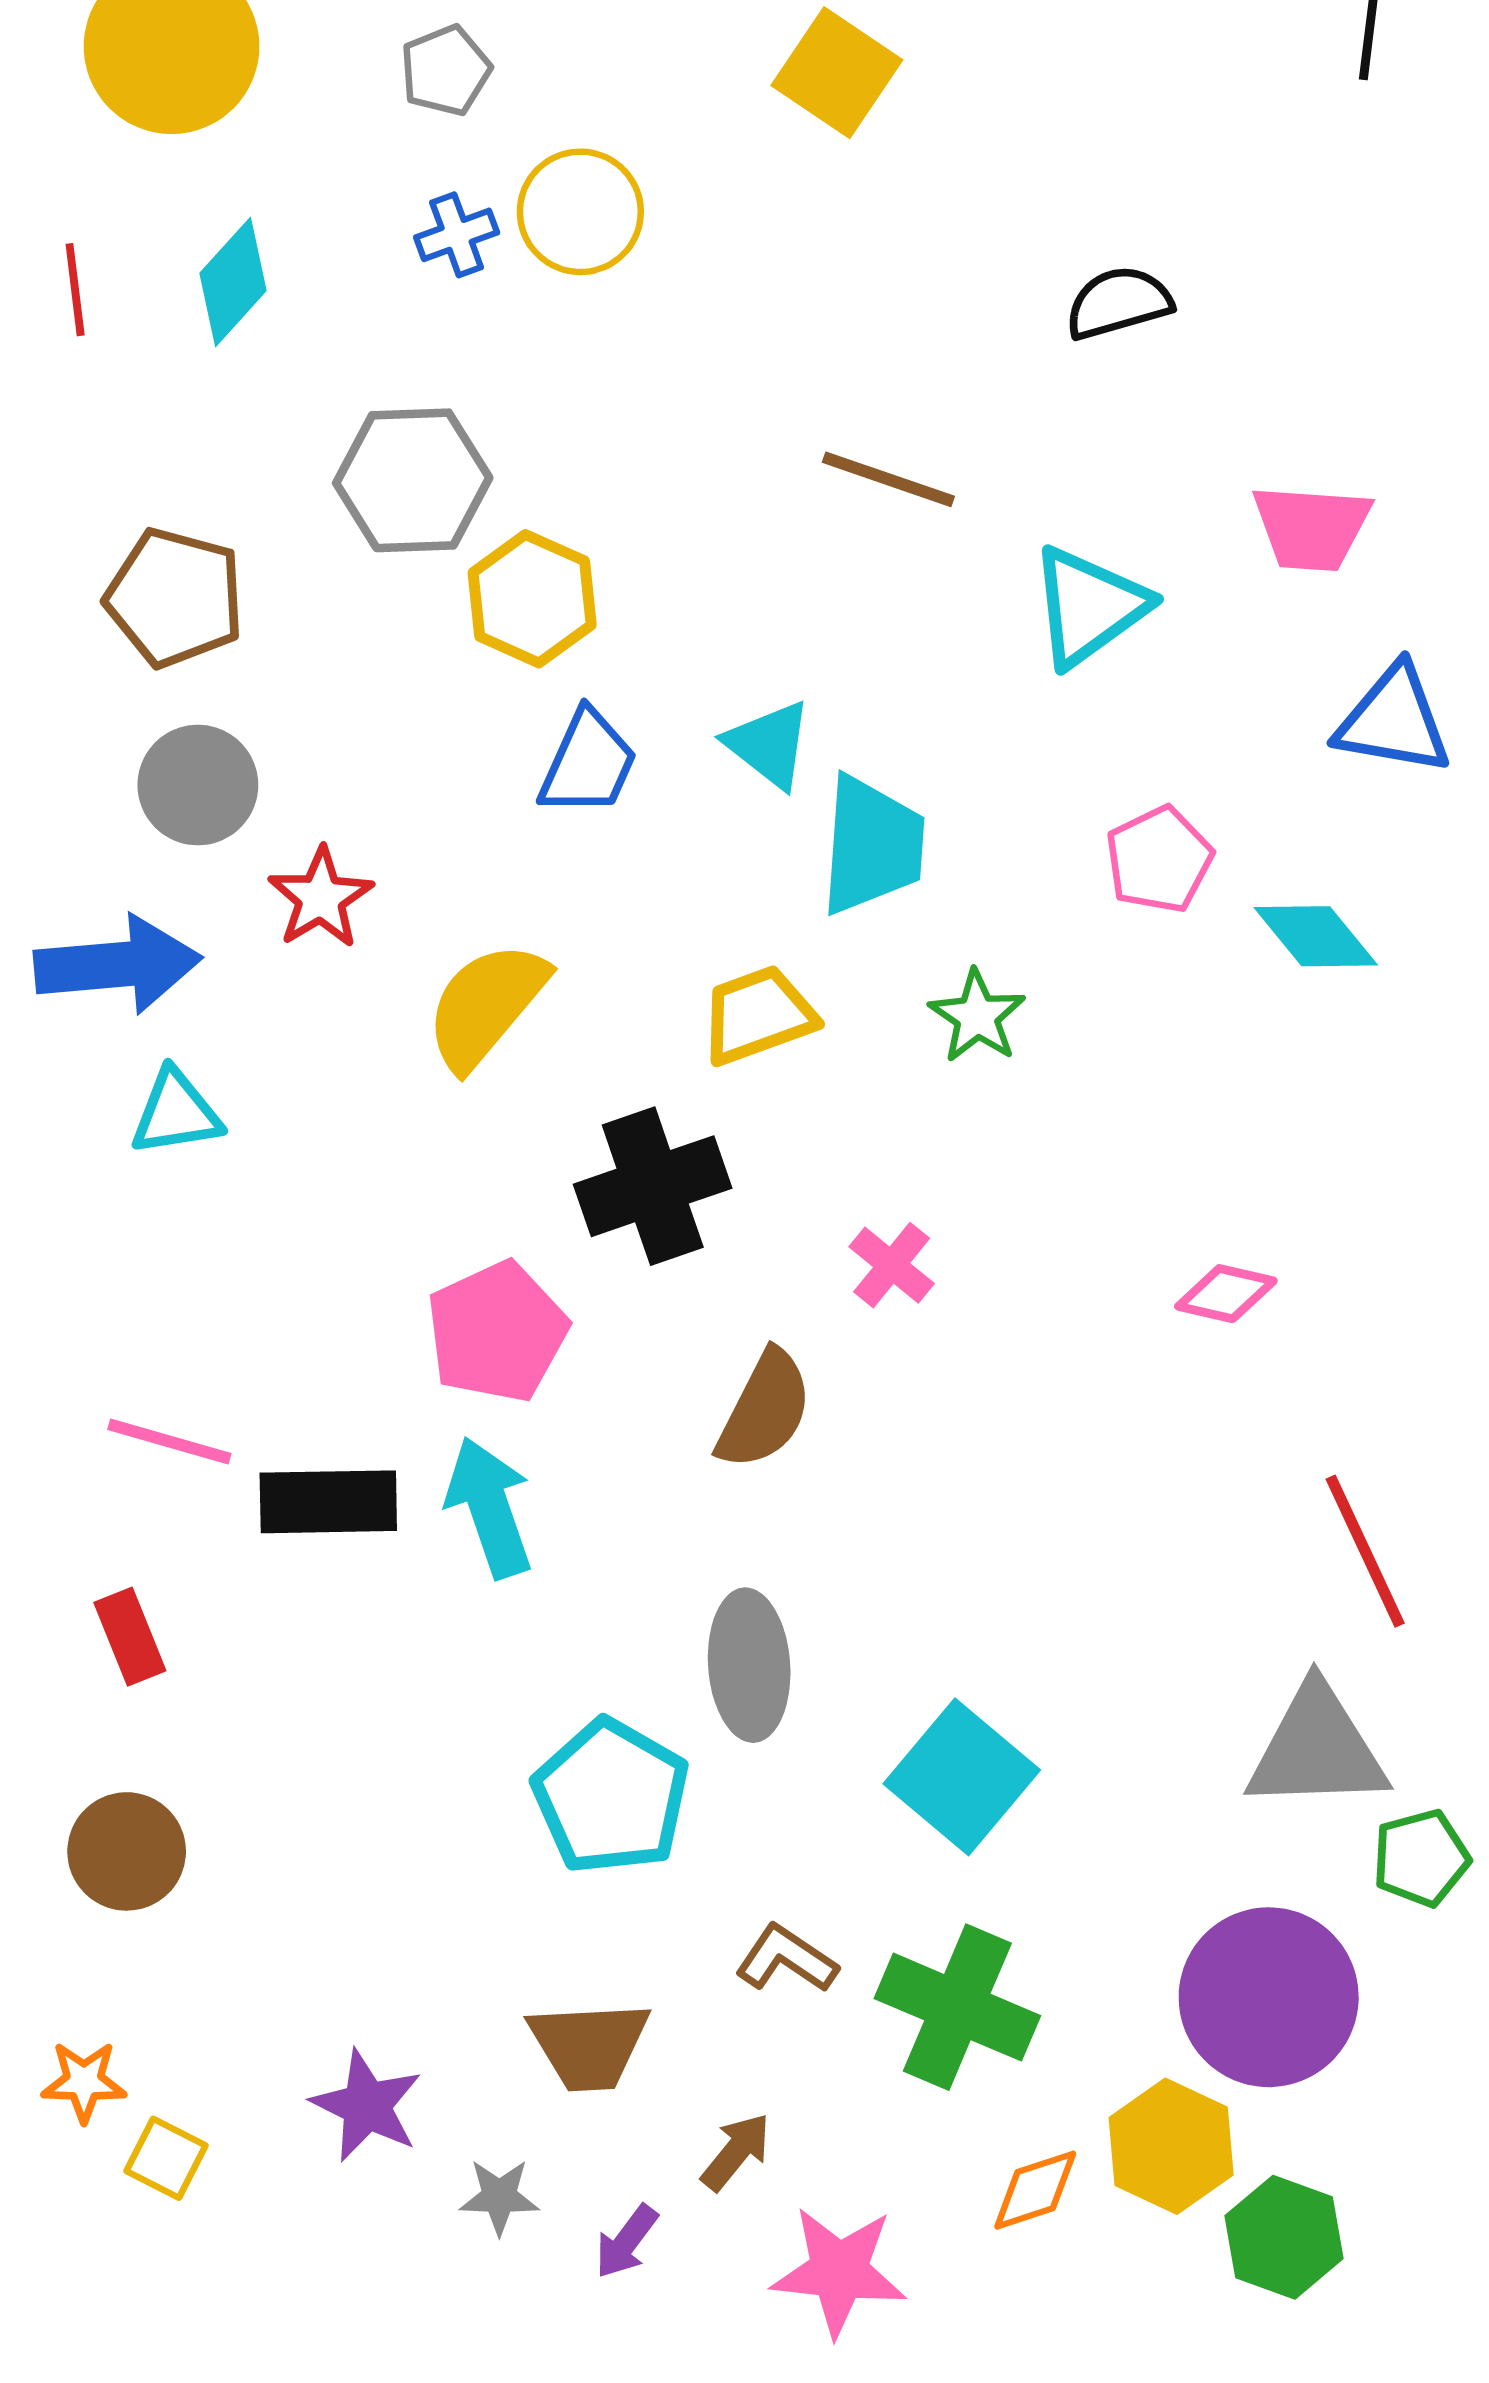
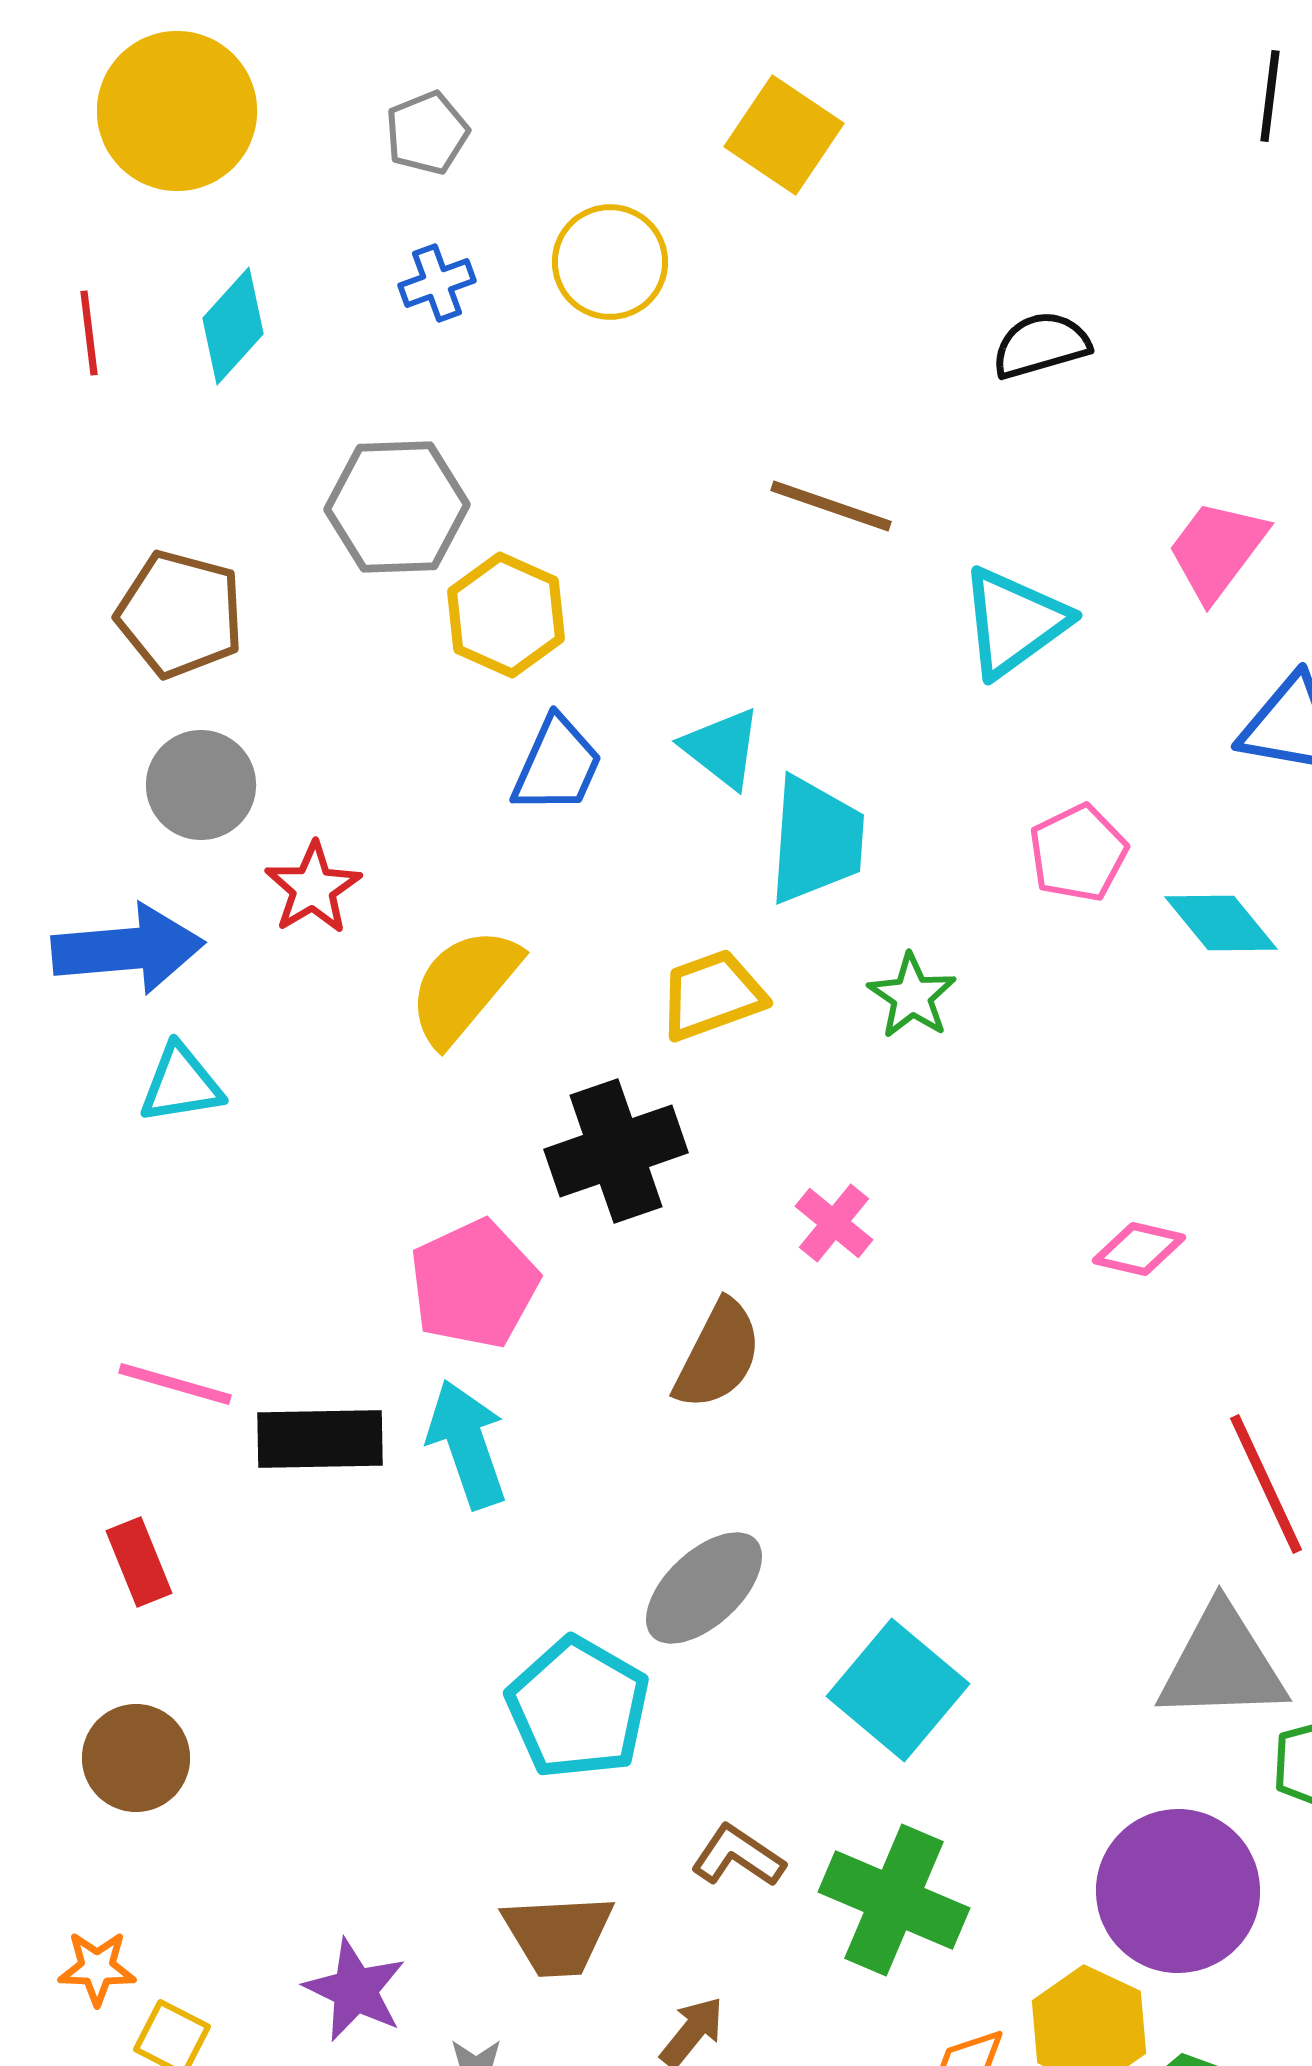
yellow circle: (580, 212) -> (610, 262), moved
pink trapezoid: (1311, 527) -> (1217, 550), turned 123
gray ellipse: (749, 1665) -> (704, 1588), turned 51

